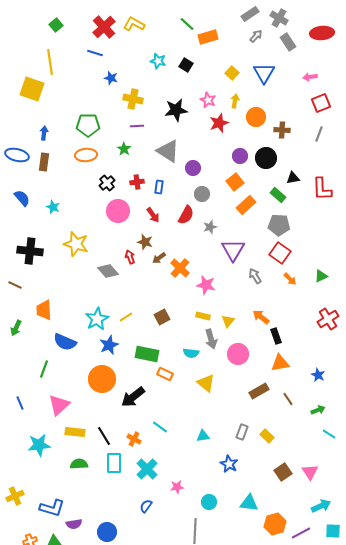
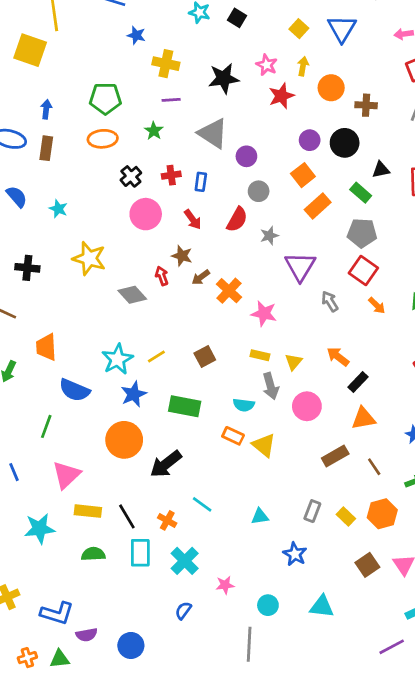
black cross: (30, 251) -> (27, 268), size x0.7
black rectangle: (276, 336) -> (358, 382), turned 63
orange rectangle: (165, 374) -> (233, 436), moved
orange hexagon: (275, 524) -> (382, 514), moved

